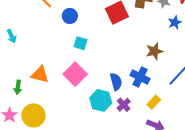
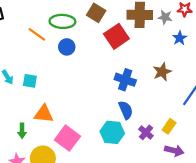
cyan square: (80, 43) -> (30, 81), moved
pink square: (75, 74) -> (67, 138), moved
blue cross: (140, 77) -> (125, 80), moved
purple cross: (124, 105) -> (146, 132), moved

